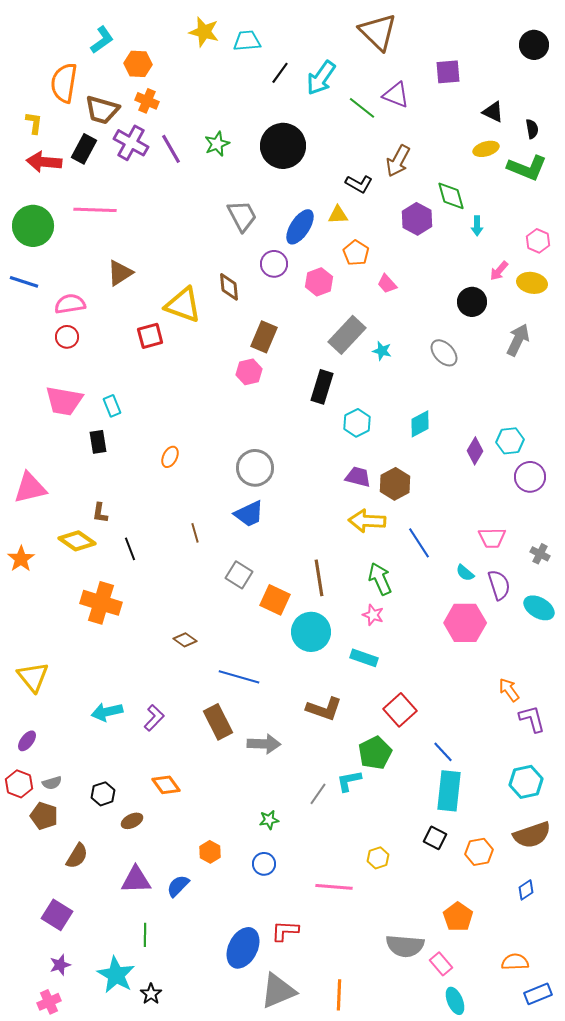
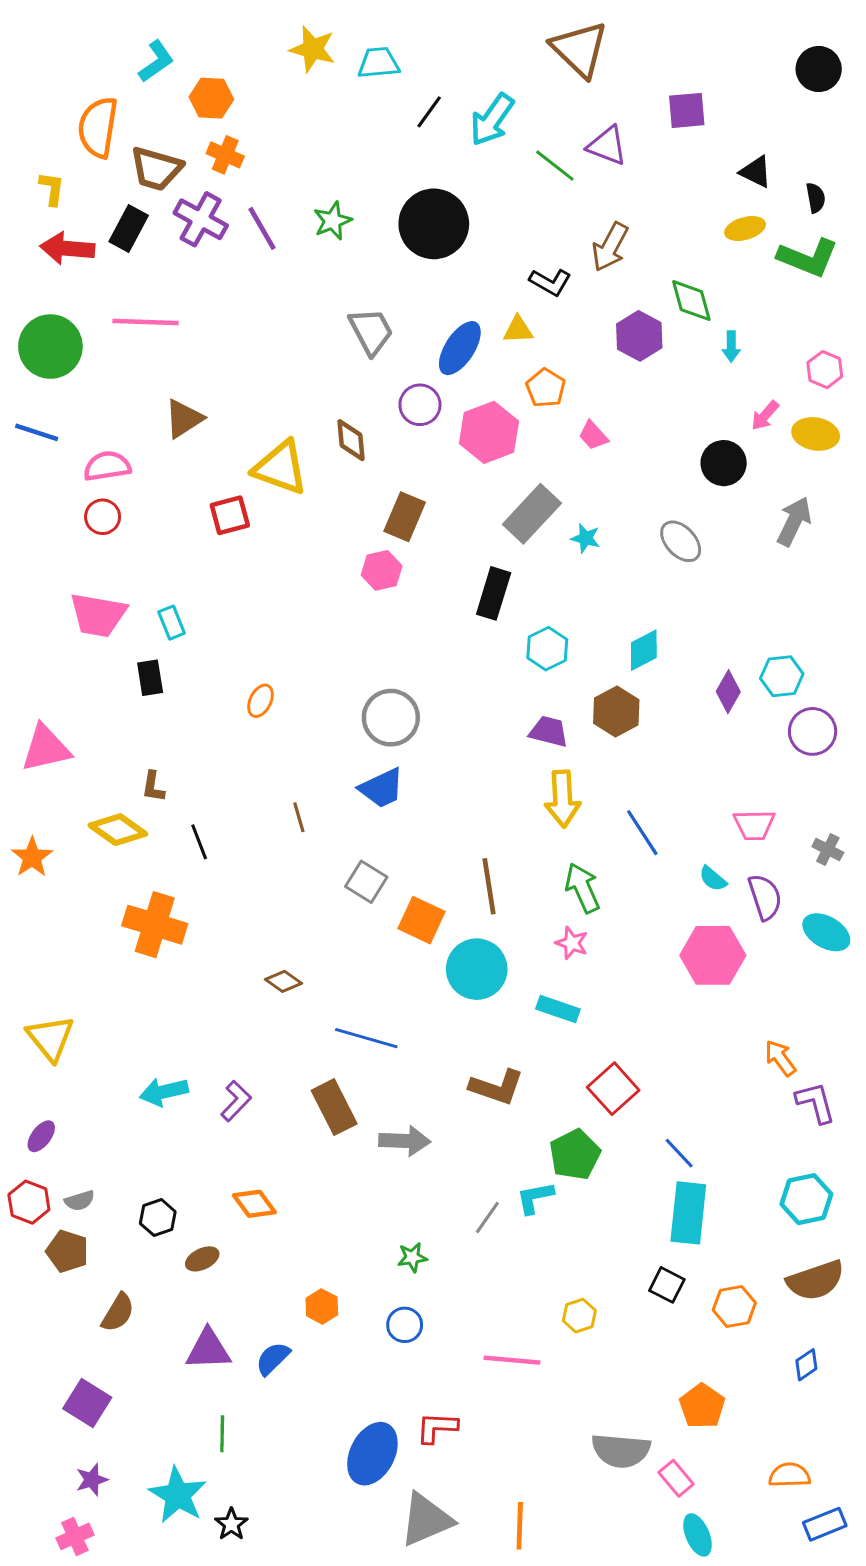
pink hexagon: (319, 282) -> (489, 432), size x1.4
brown hexagon: (395, 484) -> (616, 711), moved
yellow arrow: (367, 521) -> (563, 799), turned -96

